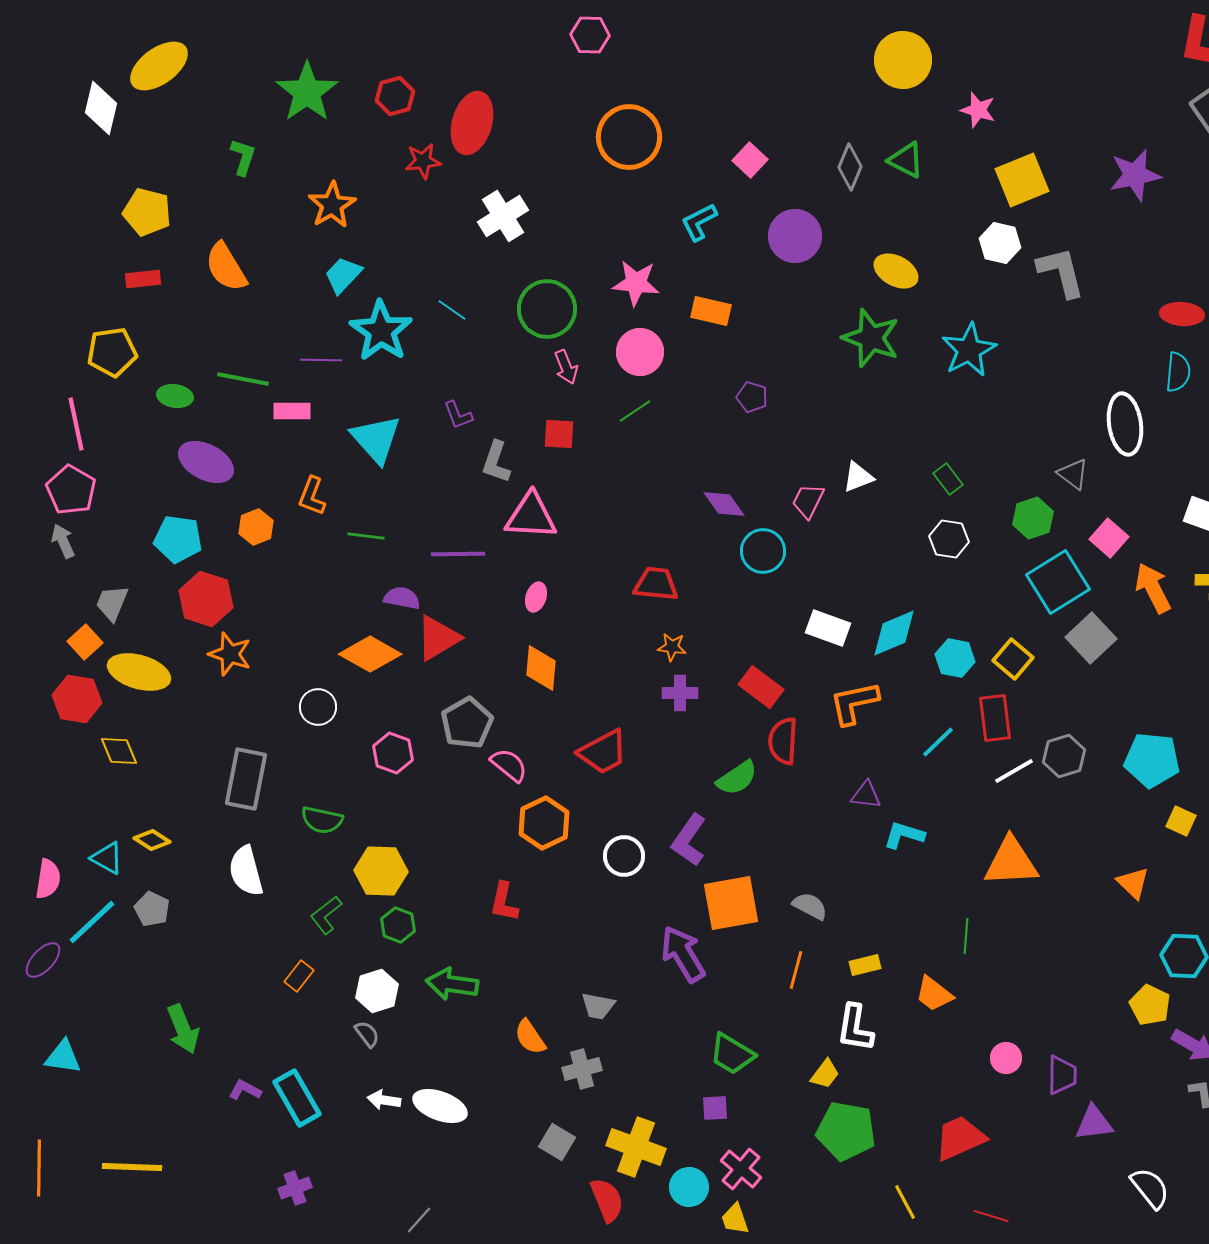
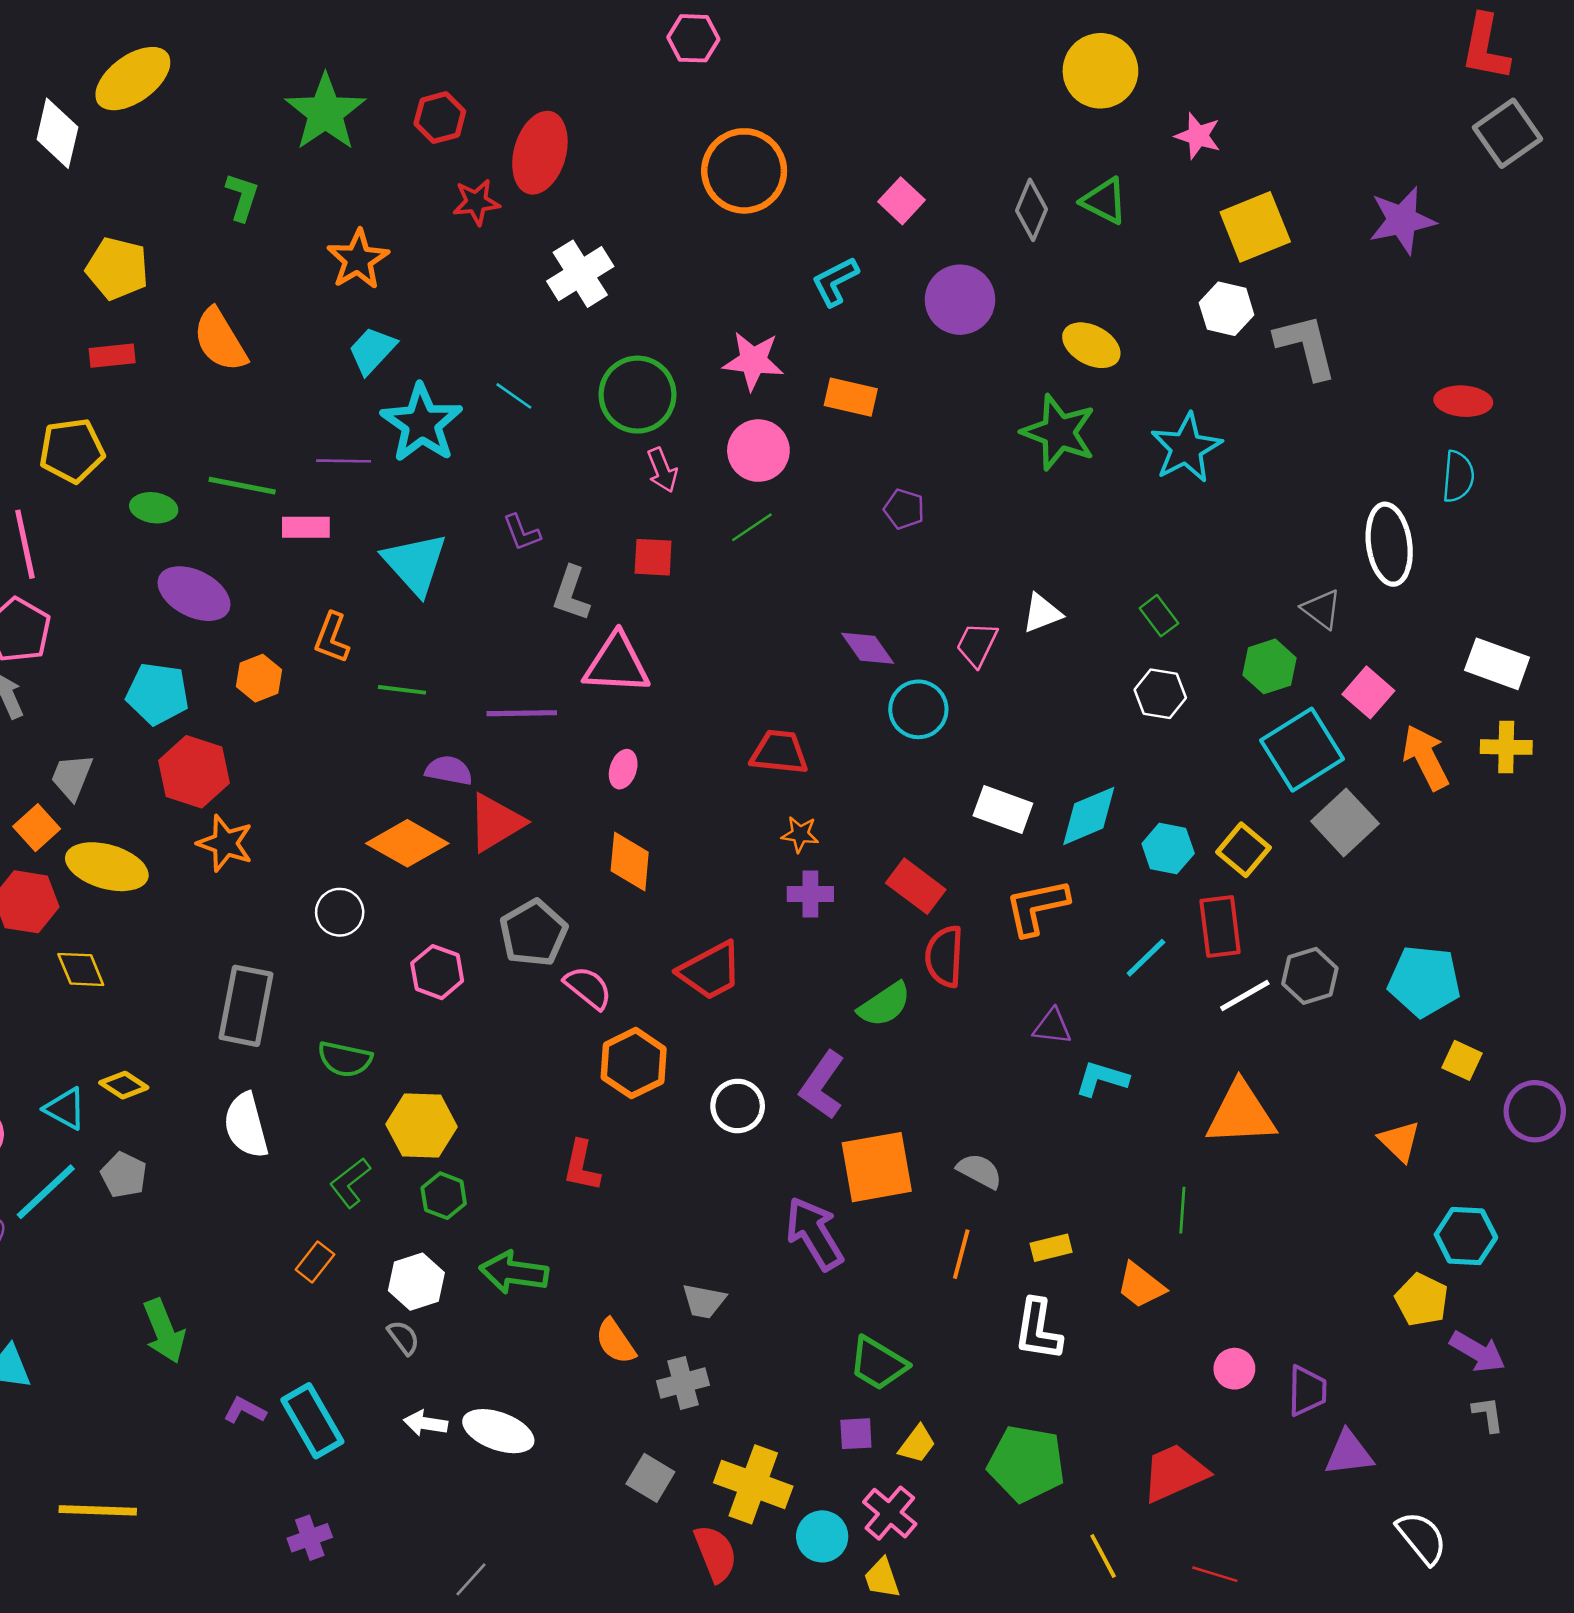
yellow trapezoid: (825, 1074) -> (917, 1444), moved

